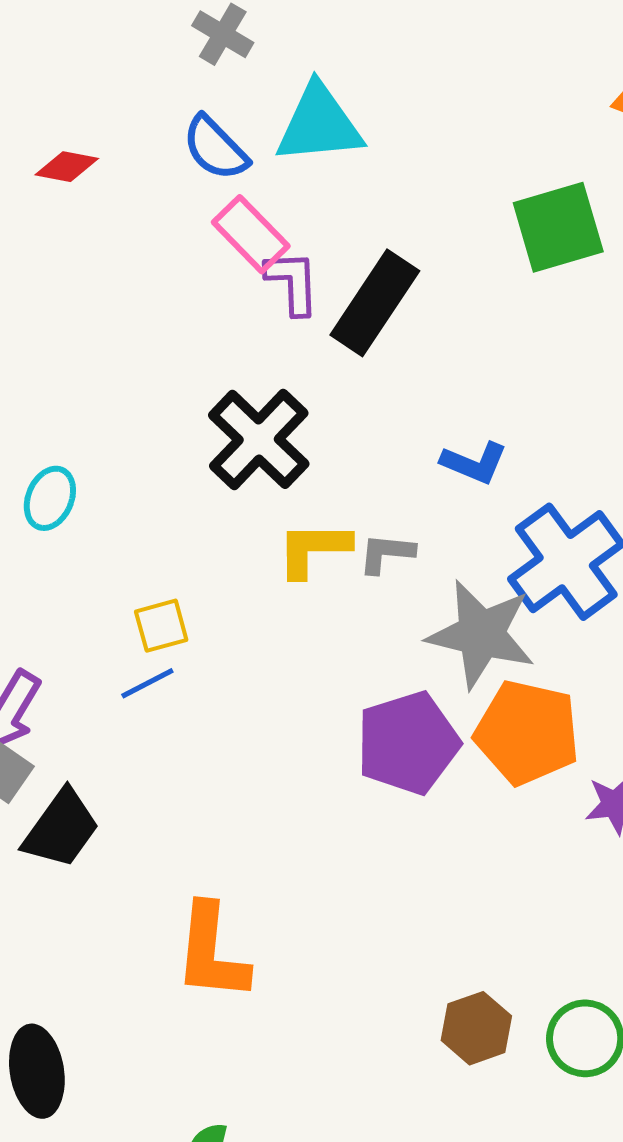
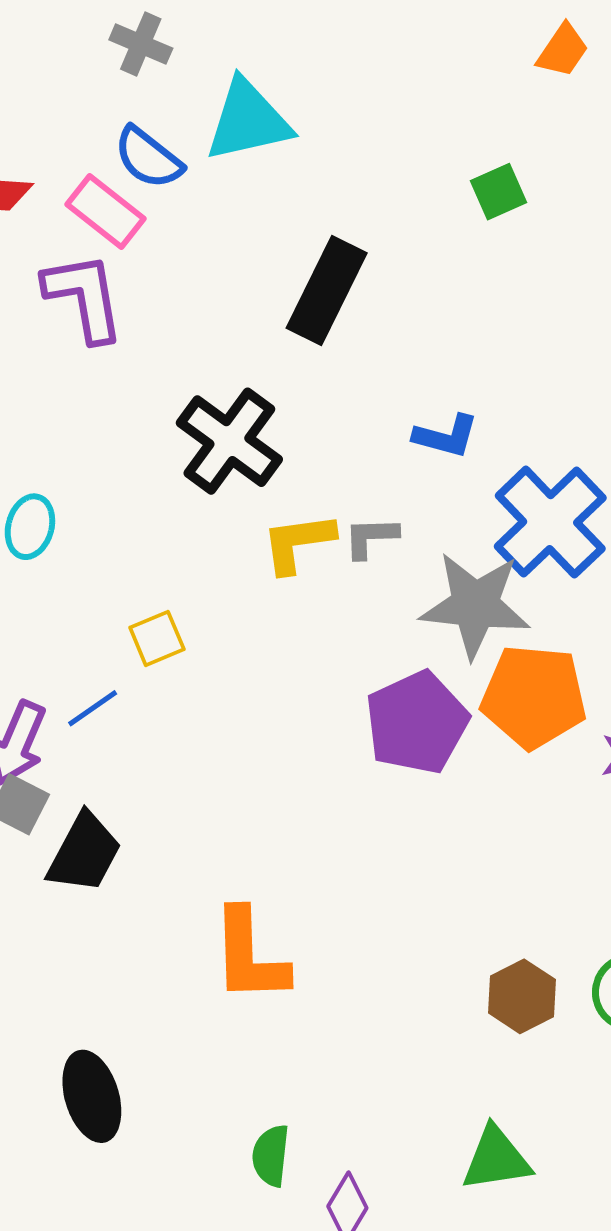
green square: (558, 227) -> (499, 192), size x0.6
pink rectangle: (251, 234) -> (106, 211), moved
purple L-shape: (292, 282) -> (84, 297), moved, size x1.4
blue line: (147, 683) -> (93, 708), moved

